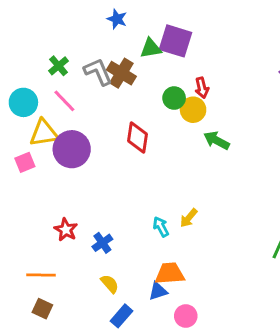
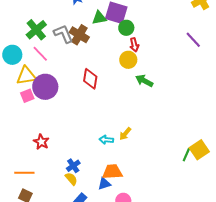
green cross: (59, 66) -> (36, 30), size x1.5
green circle: (174, 98) -> (126, 28), moved
pink square: (25, 162) -> (27, 96), moved
cyan arrow: (161, 227) -> (106, 140), turned -56
blue cross: (102, 243) -> (73, 166), moved

